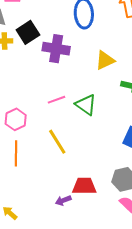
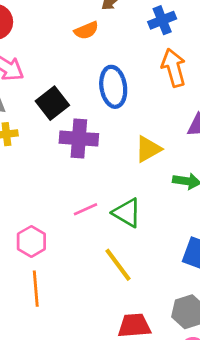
black square: (28, 32) -> (52, 103), moved
yellow line: (57, 142) -> (118, 265), moved

